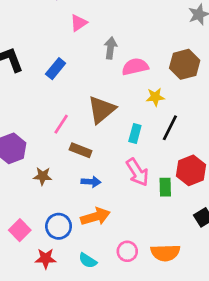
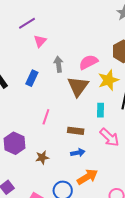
gray arrow: (110, 48) -> (59, 64), moved
yellow star: (155, 97) -> (108, 80), size x1.5
brown triangle: (102, 110) -> (78, 86), moved
brown rectangle: (81, 150) -> (76, 131), moved

